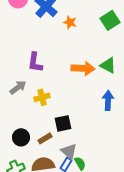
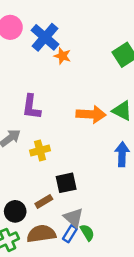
orange star: (70, 22) -> (62, 56), moved
black circle: (21, 137) -> (15, 211), moved

